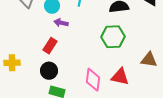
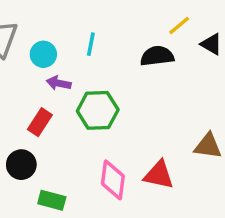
green hexagon: (113, 37) -> (98, 110), moved
black circle: (49, 71) -> (21, 165), moved

